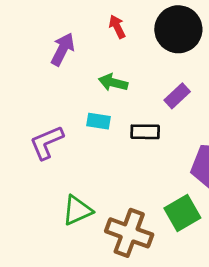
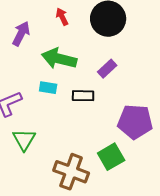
green arrow: (113, 83) -> (59, 59), size x1.6
green triangle: (77, 210) -> (24, 140), moved, turned -35

